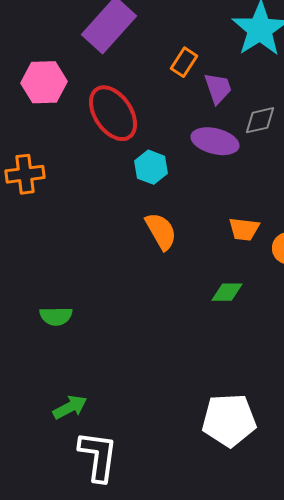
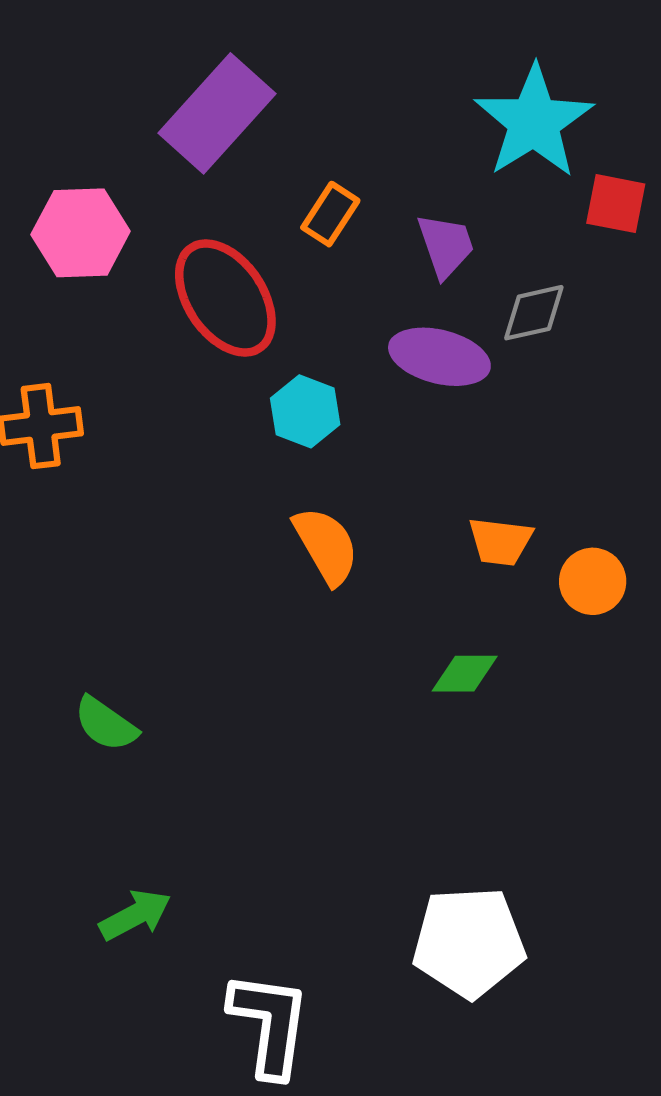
orange rectangle: (184, 62) -> (330, 214), moved
green semicircle: (56, 316) -> (106, 724), turned 36
white L-shape: (98, 456) -> (269, 1024), moved

